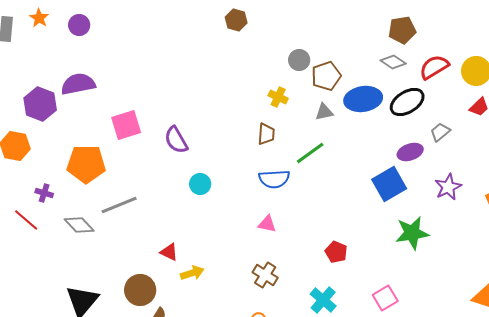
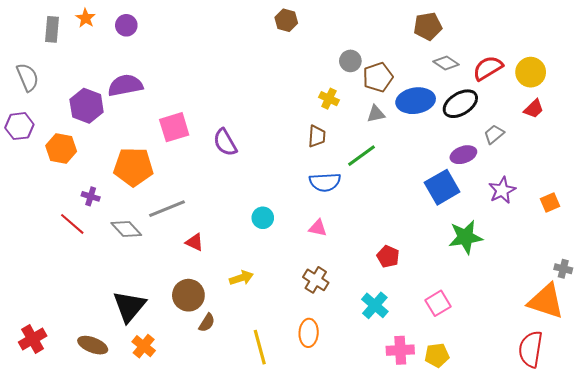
brown pentagon: (402, 30) -> (428, 26), moved
cyan circle: (200, 184) -> (263, 218), moved
red triangle: (169, 252) -> (195, 242), moved

